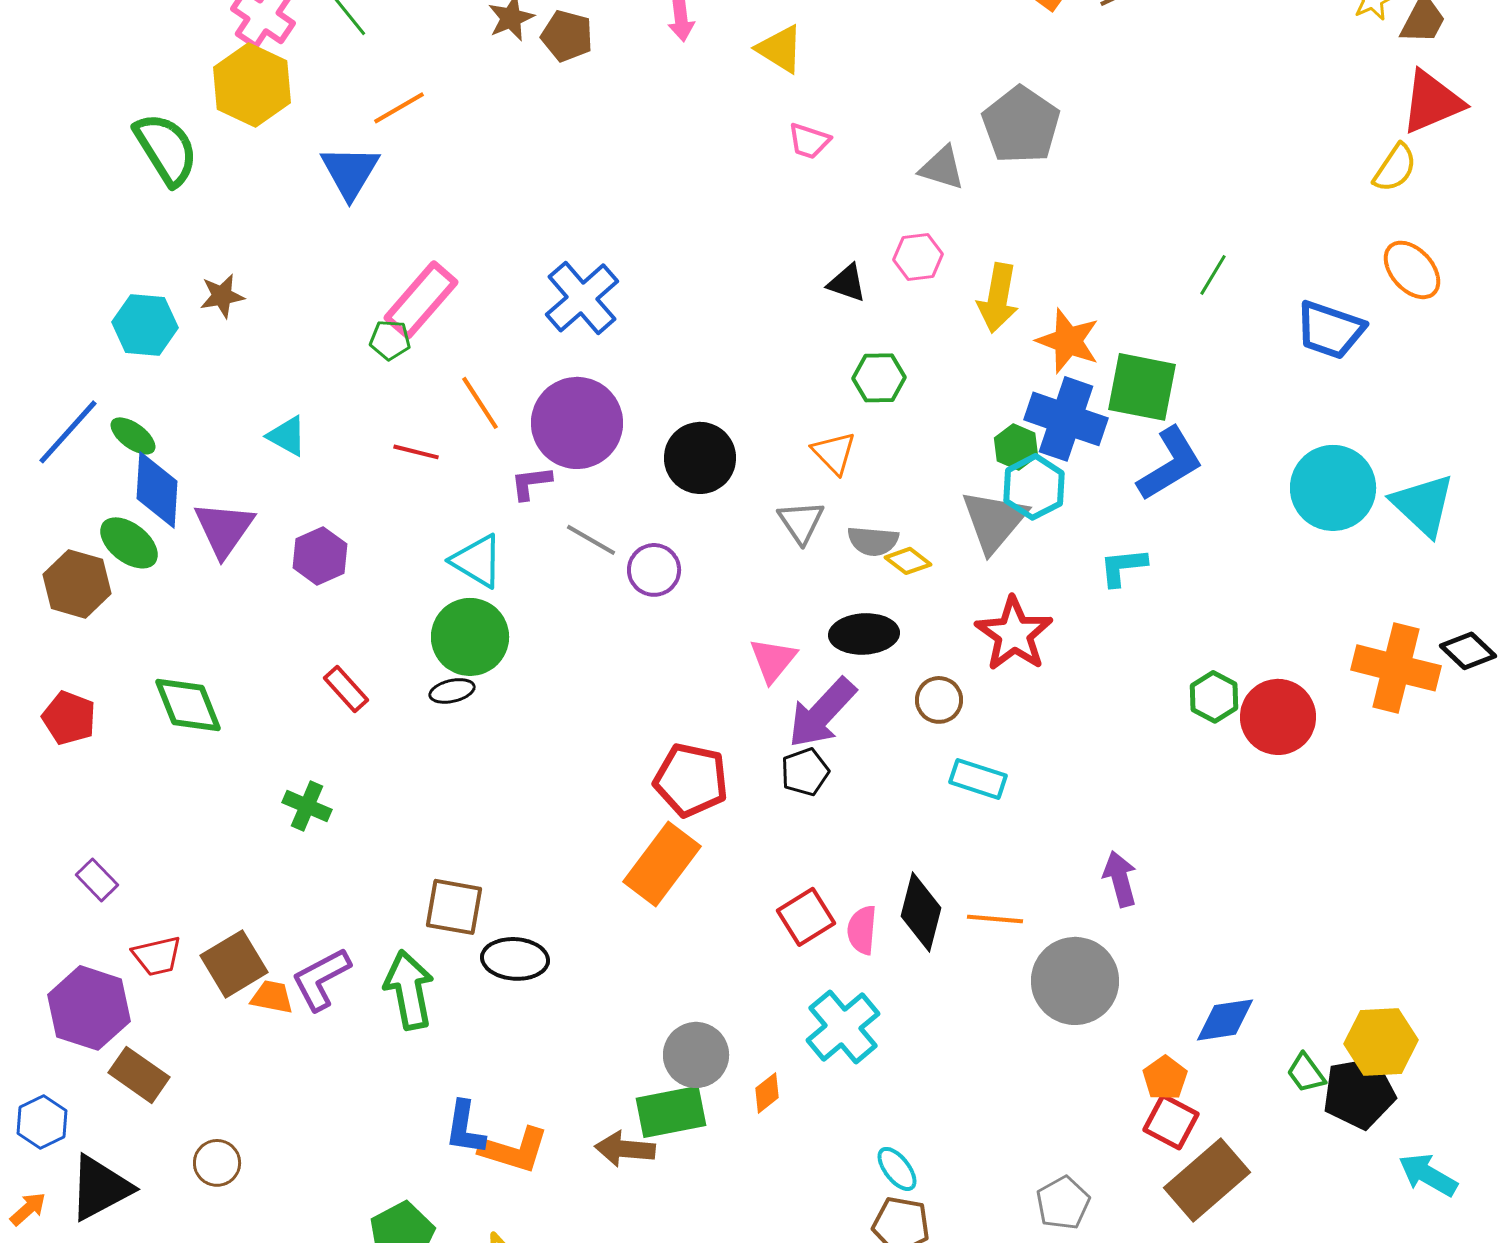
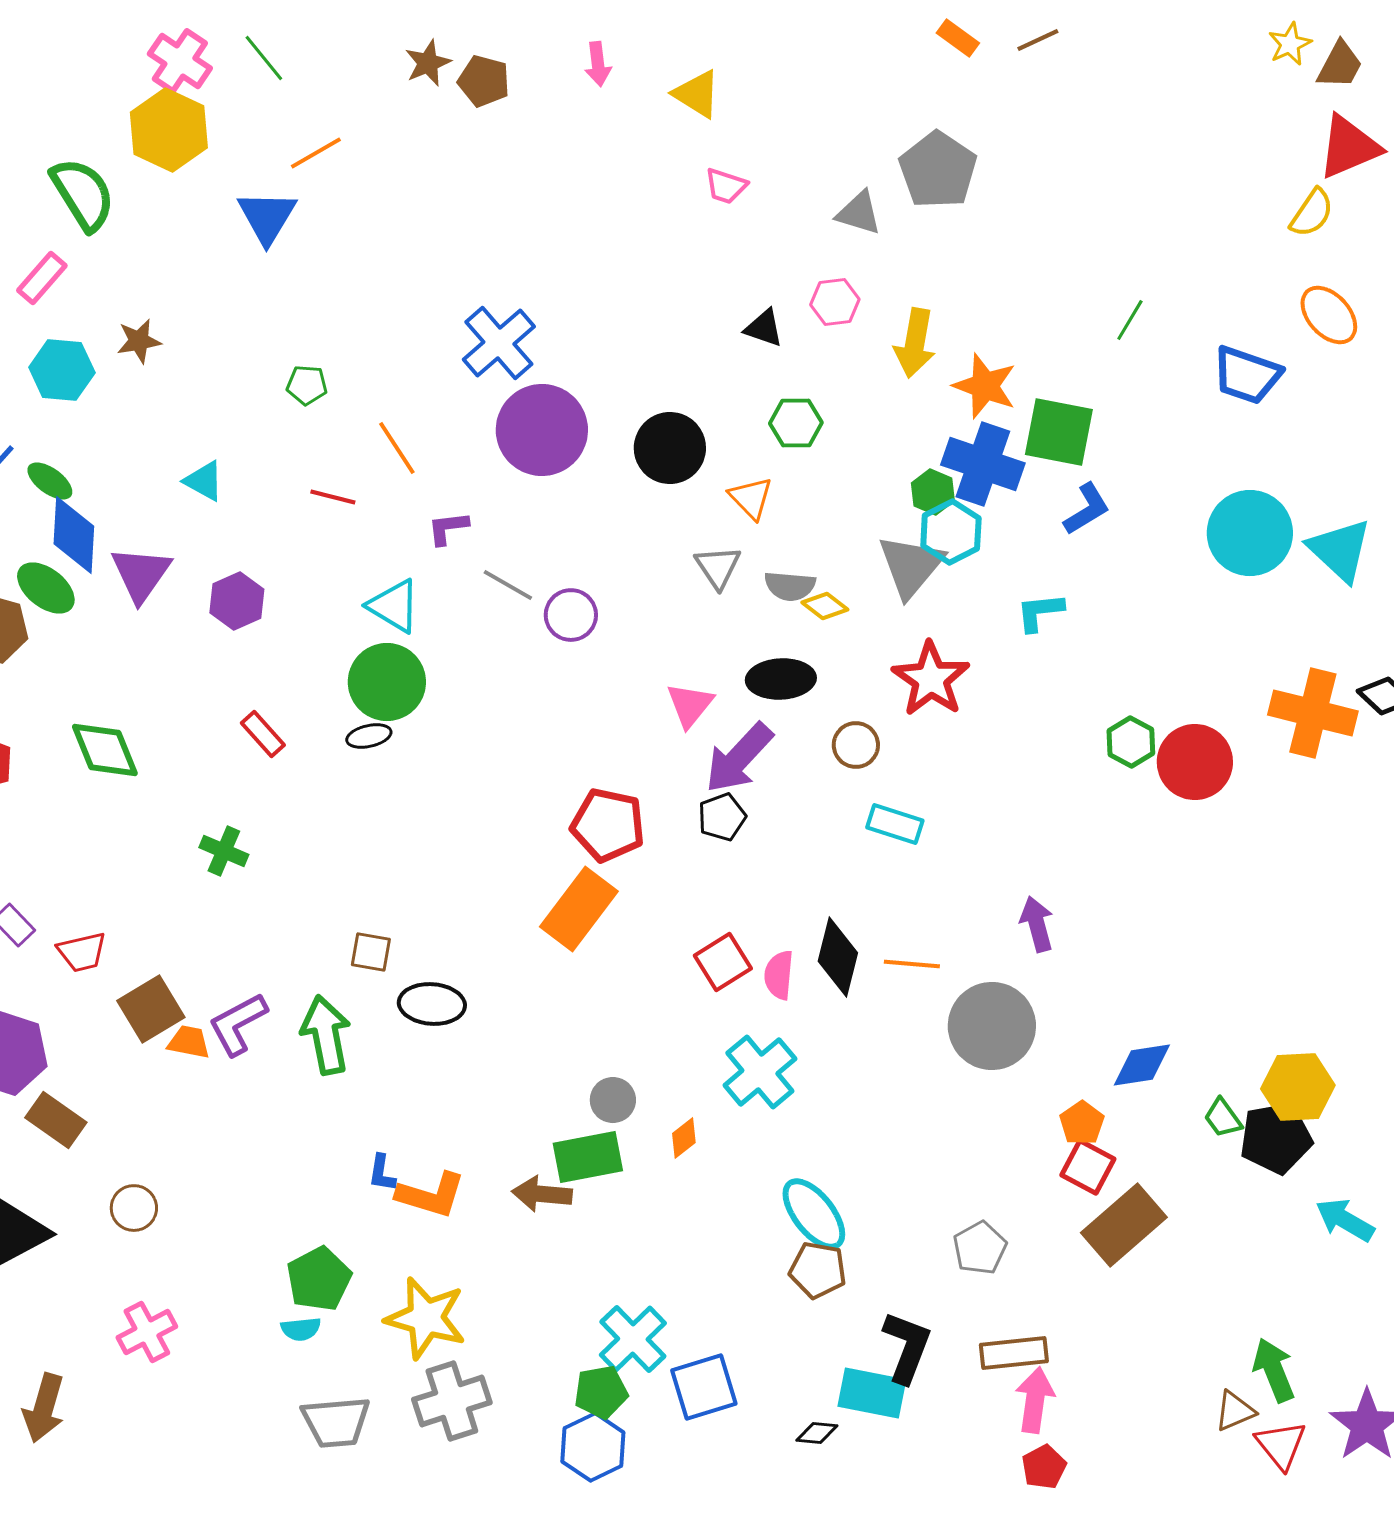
pink rectangle: (421, 300) -> (42, 278), moved, size x0.7
purple circle: (577, 423) -> (542, 430), moved
black circle: (700, 458) -> (670, 448), moved
blue L-shape: (1170, 464) -> (1087, 509), size x0.7
brown square: (454, 907) -> (371, 952), size x0.7
red trapezoid: (157, 956) -> (82, 952), moved
gray circle: (696, 1055) -> (613, 1100), size x0.7
blue L-shape: (465, 1128) -> (382, 1173), size x0.7
cyan ellipse: (897, 1169) -> (814, 1214), size x1.6

